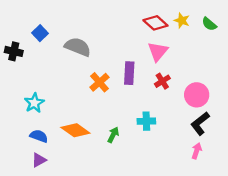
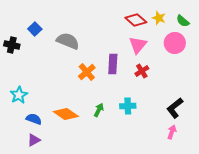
pink circle: (197, 95) -> (175, 43), moved
cyan star: (34, 103) -> (19, 95), moved
green arrow: (113, 135) -> (99, 110), moved

